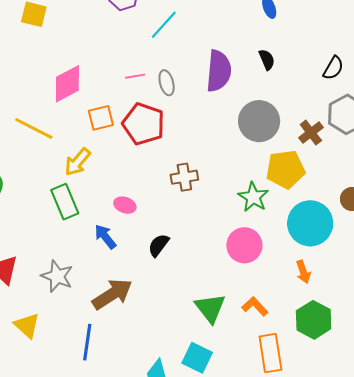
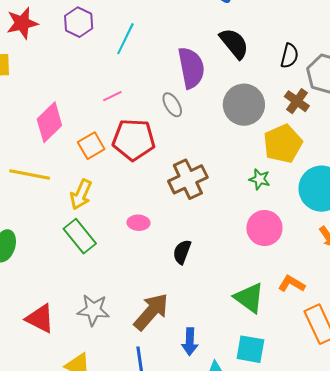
black semicircle: (267, 60) -> (234, 43), size x1.6
black semicircle: (333, 68) -> (289, 56), moved
gray ellipse: (167, 83) -> (172, 105), moved
brown cross: (184, 177) -> (188, 179), size x1.4
green star: (253, 197) -> (260, 179), size x0.7
blue arrow: (105, 237) -> (190, 342), moved, turned -124

